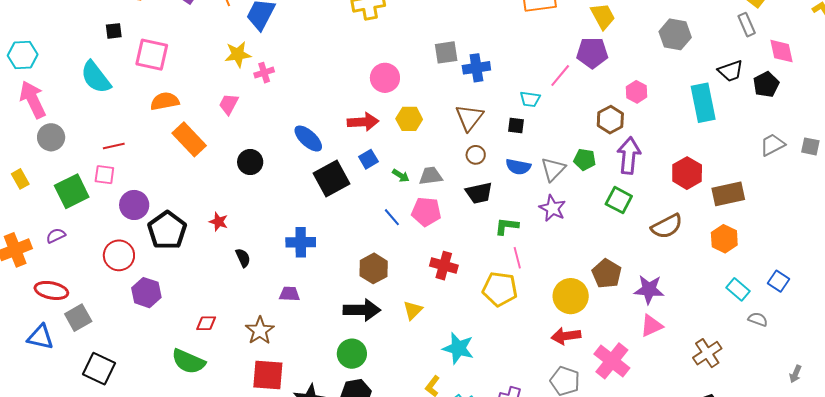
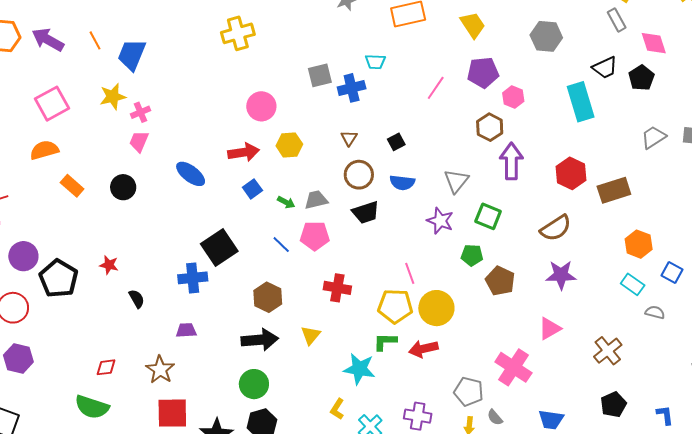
purple pentagon: (592, 53) -> (483, 72), moved
pink square: (152, 55) -> (52, 104), moved, turned -36
cyan trapezoid: (530, 99) -> (375, 62), moved
pink trapezoid: (229, 104) -> (139, 141), moved
brown triangle: (469, 118) -> (349, 138), size x0.6
black square: (516, 126) -> (396, 142), turned -30
orange rectangle: (189, 139) -> (72, 186), size x0.7
brown circle: (476, 155) -> (359, 175), size x1.5
green pentagon: (585, 160) -> (472, 255), moved
black circle: (250, 162) -> (123, 187), moved
gray triangle: (553, 169) -> (456, 181), moved
black square: (332, 179) -> (219, 248), moved
green square: (619, 200) -> (488, 216), moved
green L-shape: (507, 226) -> (385, 342), moved
orange hexagon: (724, 239) -> (639, 244), moved
purple star: (649, 290) -> (561, 275), moved
purple hexagon: (146, 293) -> (18, 359), moved
yellow circle: (571, 296) -> (436, 308), moved
red arrow: (566, 336) -> (423, 349), moved

